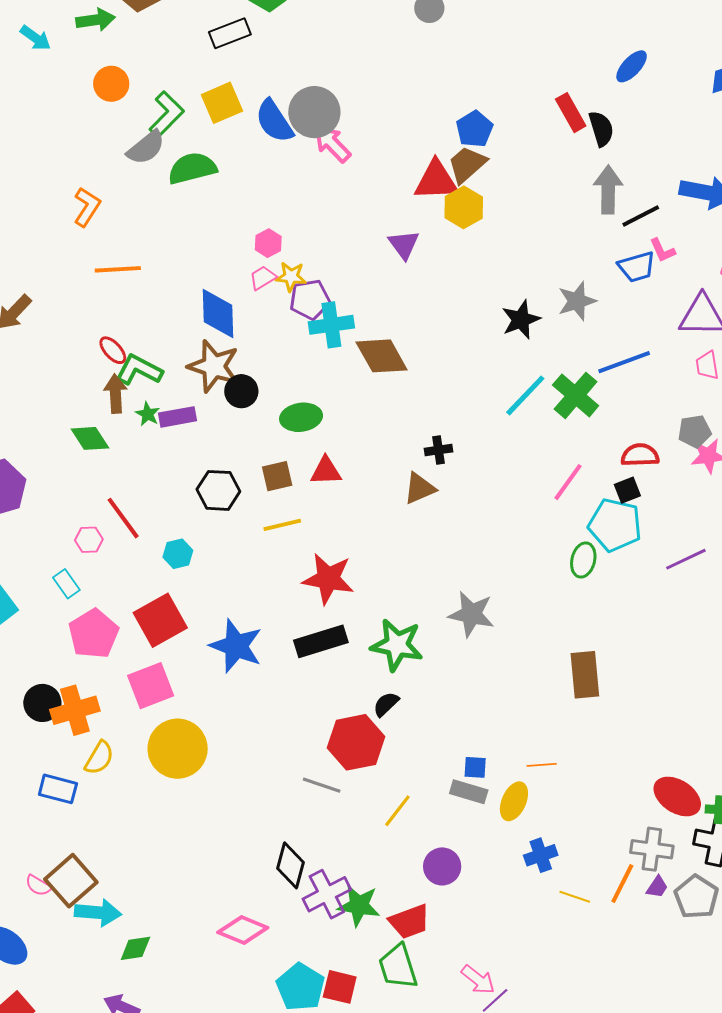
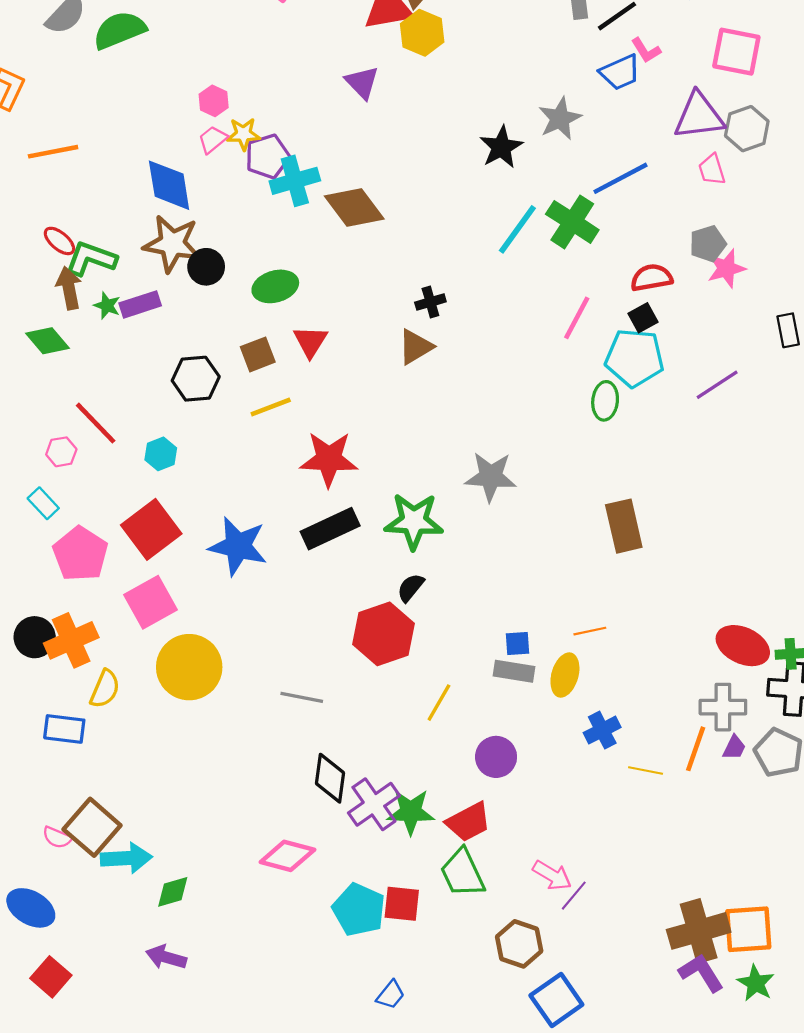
red triangle: (326, 471) -> (310, 342), turned -48
gray line: (322, 785) -> (302, 697), moved

